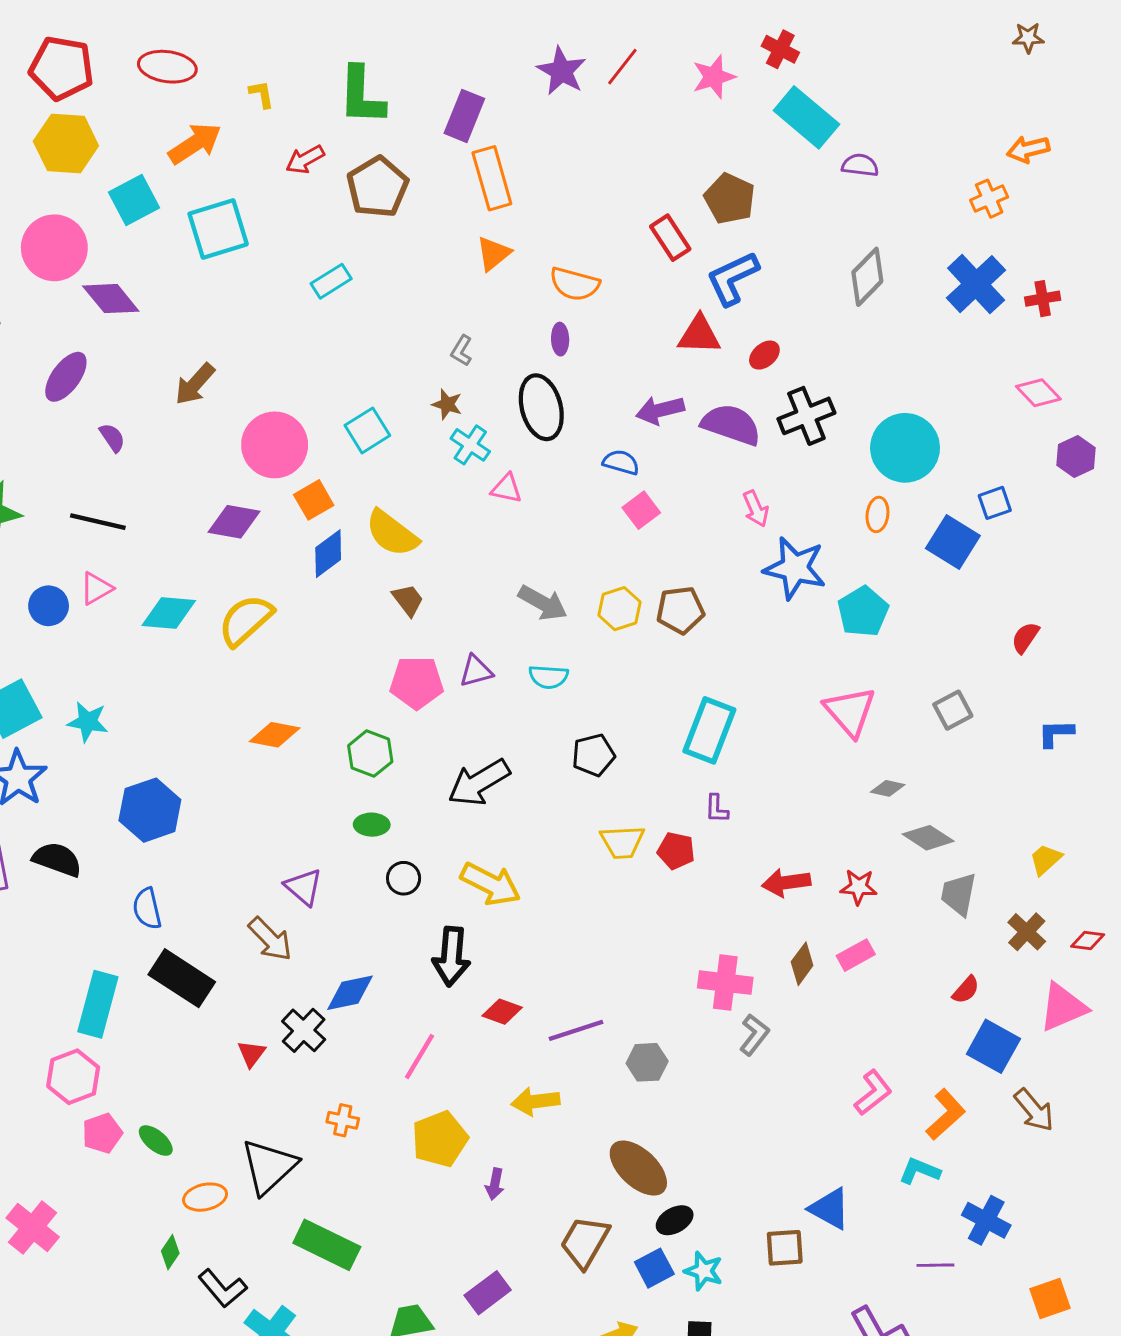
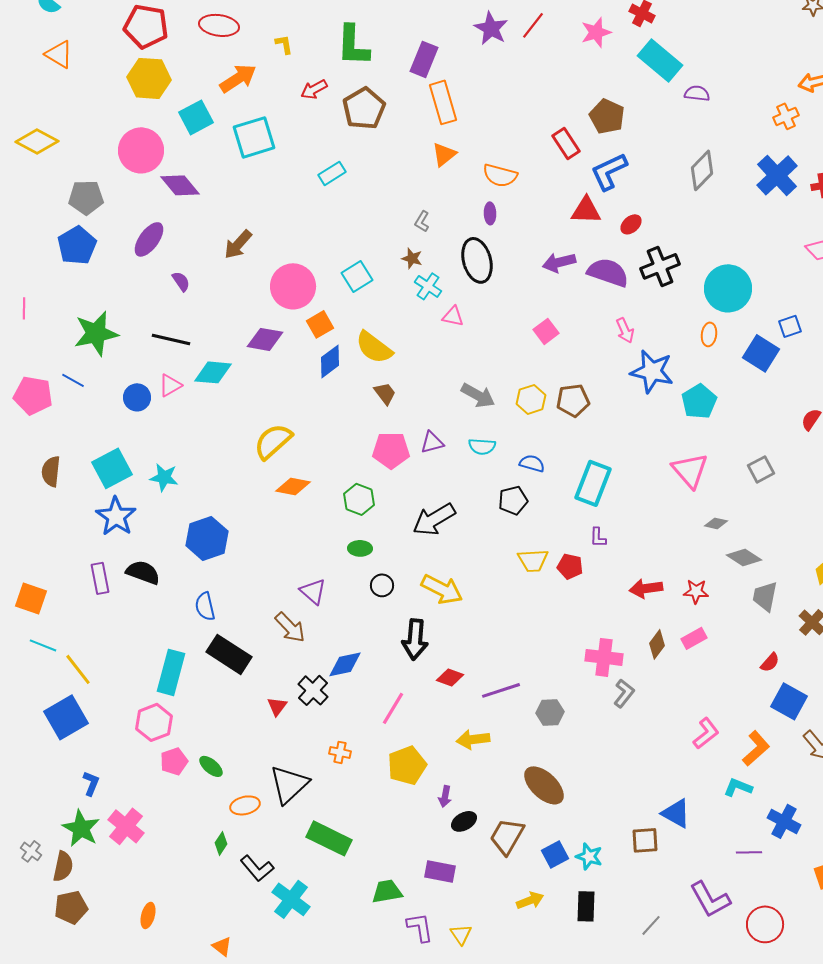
blue semicircle: (621, 462) -> (532, 463), moved
cyan diamond: (169, 613) -> (213, 372), moved
yellow semicircle: (246, 620) -> (273, 441), moved
black ellipse: (675, 1220) -> (464, 821), moved
purple rectangle: (488, 1293) -> (440, 871), turned 48

